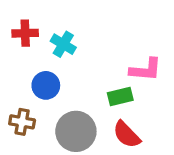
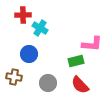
red cross: (25, 33) -> (23, 15), moved
gray circle: (76, 131) -> (48, 83), size x0.7

